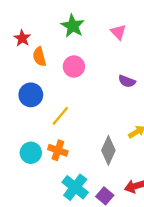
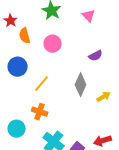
purple semicircle: (127, 81) -> (96, 56), turned -48
gray diamond: (108, 150) -> (81, 85), moved
cyan circle: (31, 153) -> (17, 129), moved

